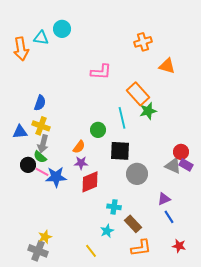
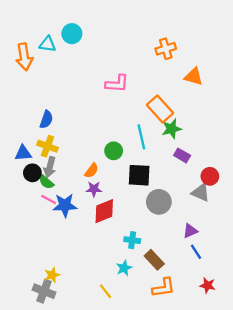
black circle: (28, 165) -> (32, 173), moved
purple rectangle: (186, 165) -> (182, 155), moved

